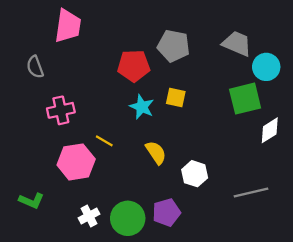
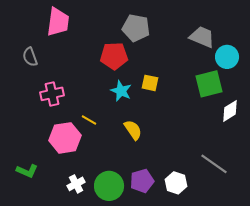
gray pentagon: (173, 46) -> (136, 28), moved
white hexagon: (195, 174) -> (176, 183), moved
gray line: (251, 192) -> (214, 164), turned 48

